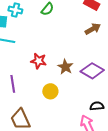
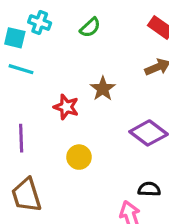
brown star: (65, 67) -> (103, 89), moved

